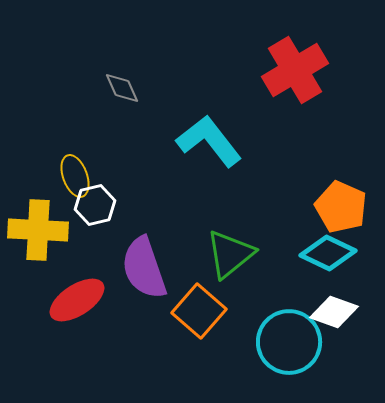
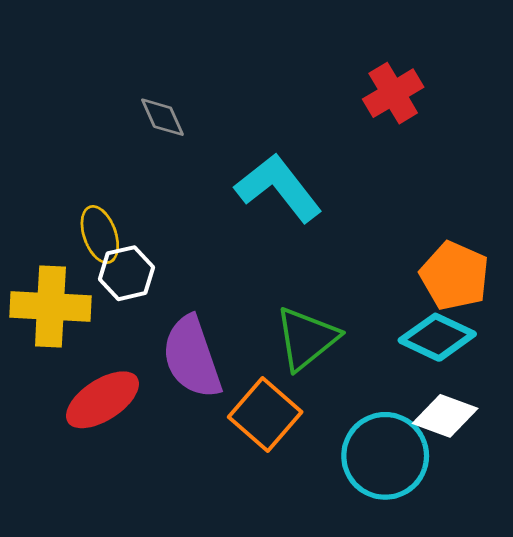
red cross: (295, 70) -> (393, 93), size x0.7

